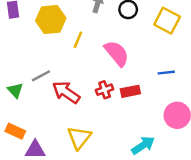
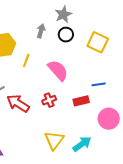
red rectangle: (130, 91) -> (81, 101), moved
yellow triangle: (79, 138) -> (54, 140), moved

